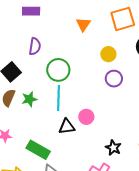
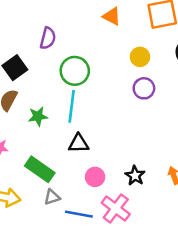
orange triangle: (83, 24) -> (112, 16), turned -42
green star: (29, 99) -> (38, 116), moved
pink circle: (86, 117) -> (95, 177), moved

